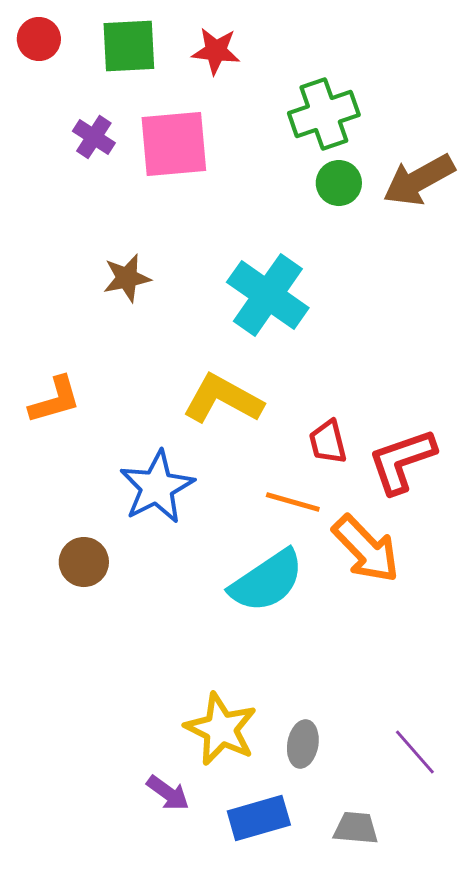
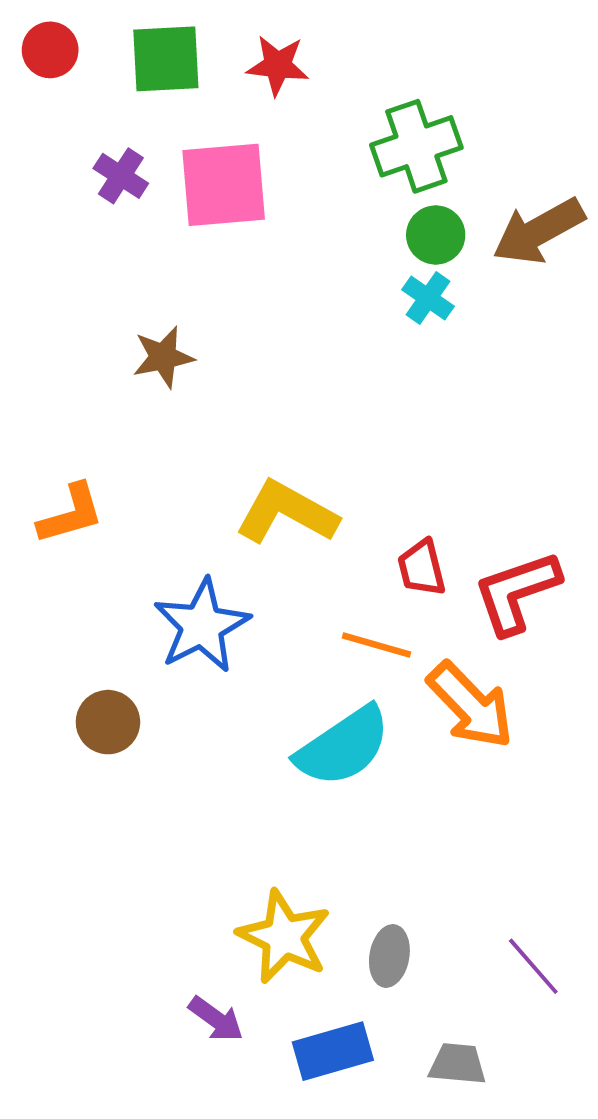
cyan cross: (268, 295) -> (428, 298), moved, size x0.5

